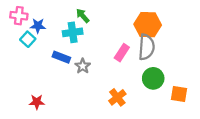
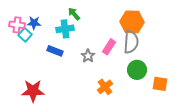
pink cross: (19, 16) -> (17, 25), moved
gray star: (83, 66) -> (88, 56), moved
red star: (37, 102) -> (33, 91), size x1.6

